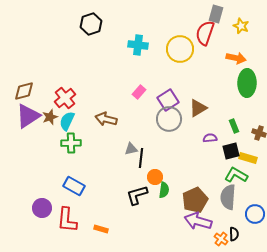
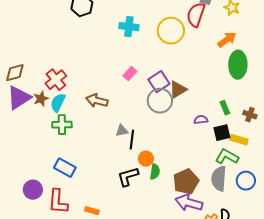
orange arrow: (236, 58) -> (227, 40), turned -48
brown triangle: (198, 108) -> (178, 90), moved
blue circle: (255, 214) -> (246, 181), moved

